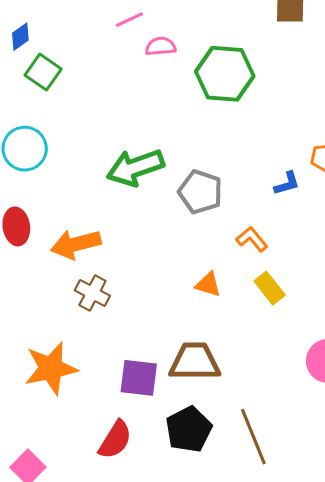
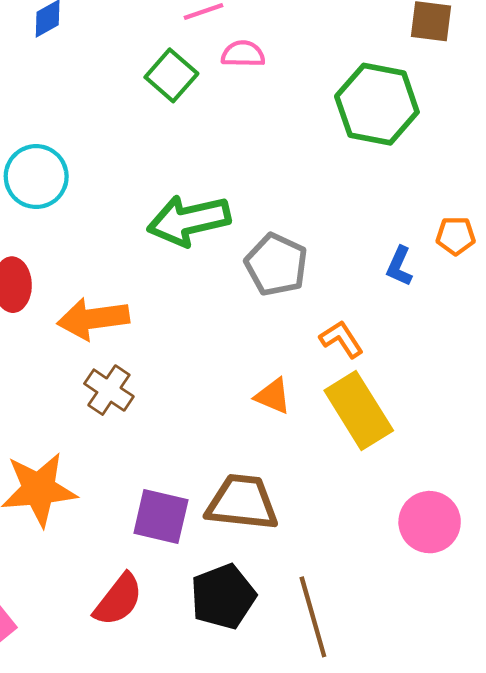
green square: (43, 72) -> (171, 75), moved
green hexagon: (225, 74) -> (377, 104), moved
blue L-shape: (287, 183) -> (399, 266), turned 124
yellow rectangle: (270, 288) -> (359, 411), size x1.6

